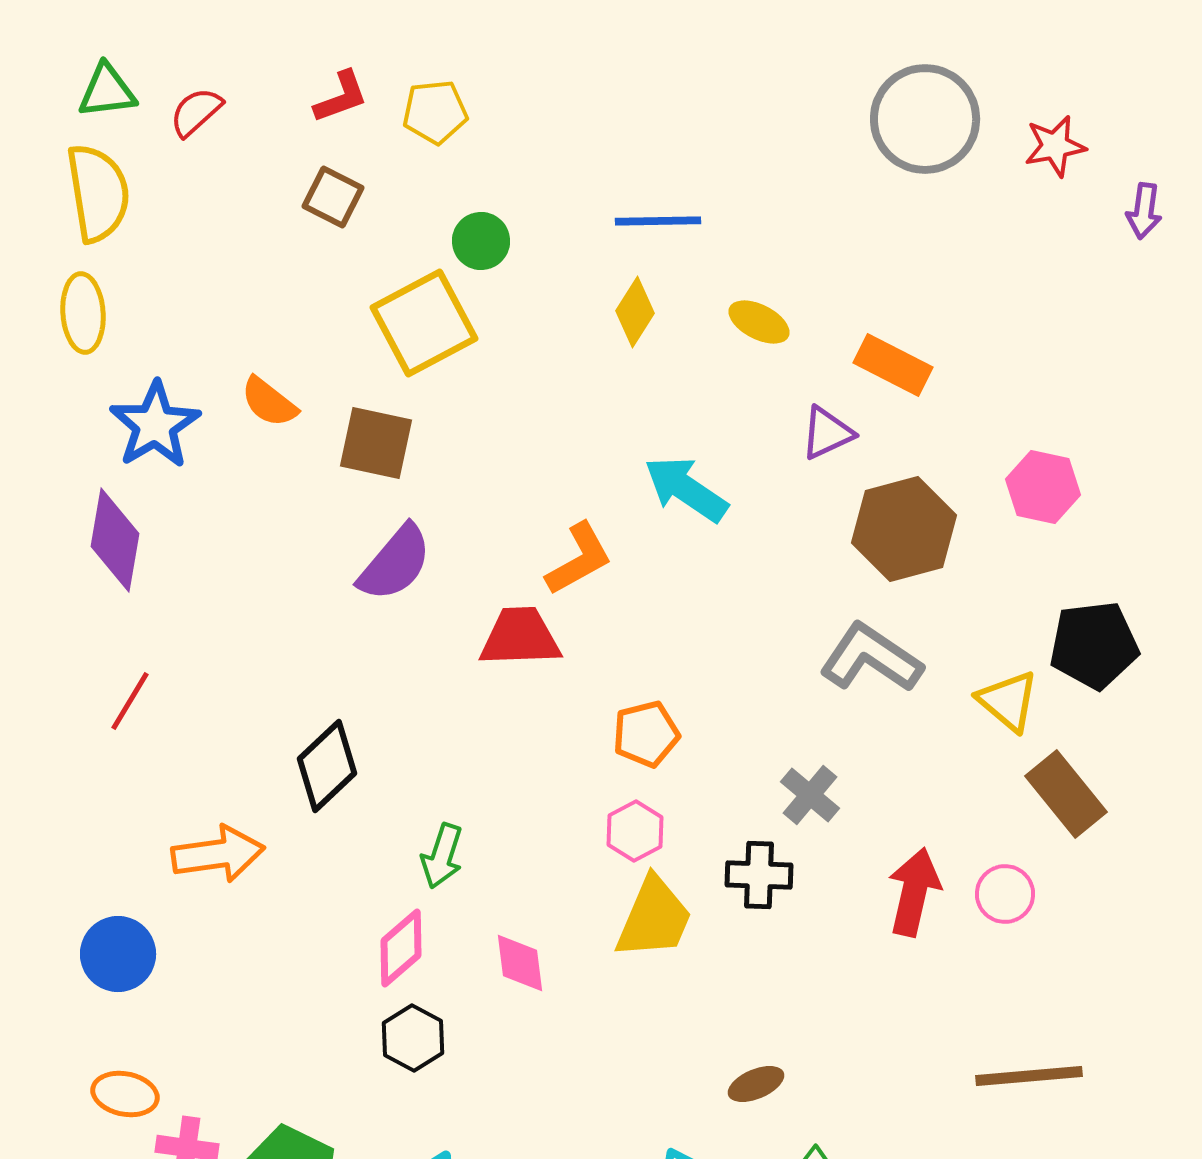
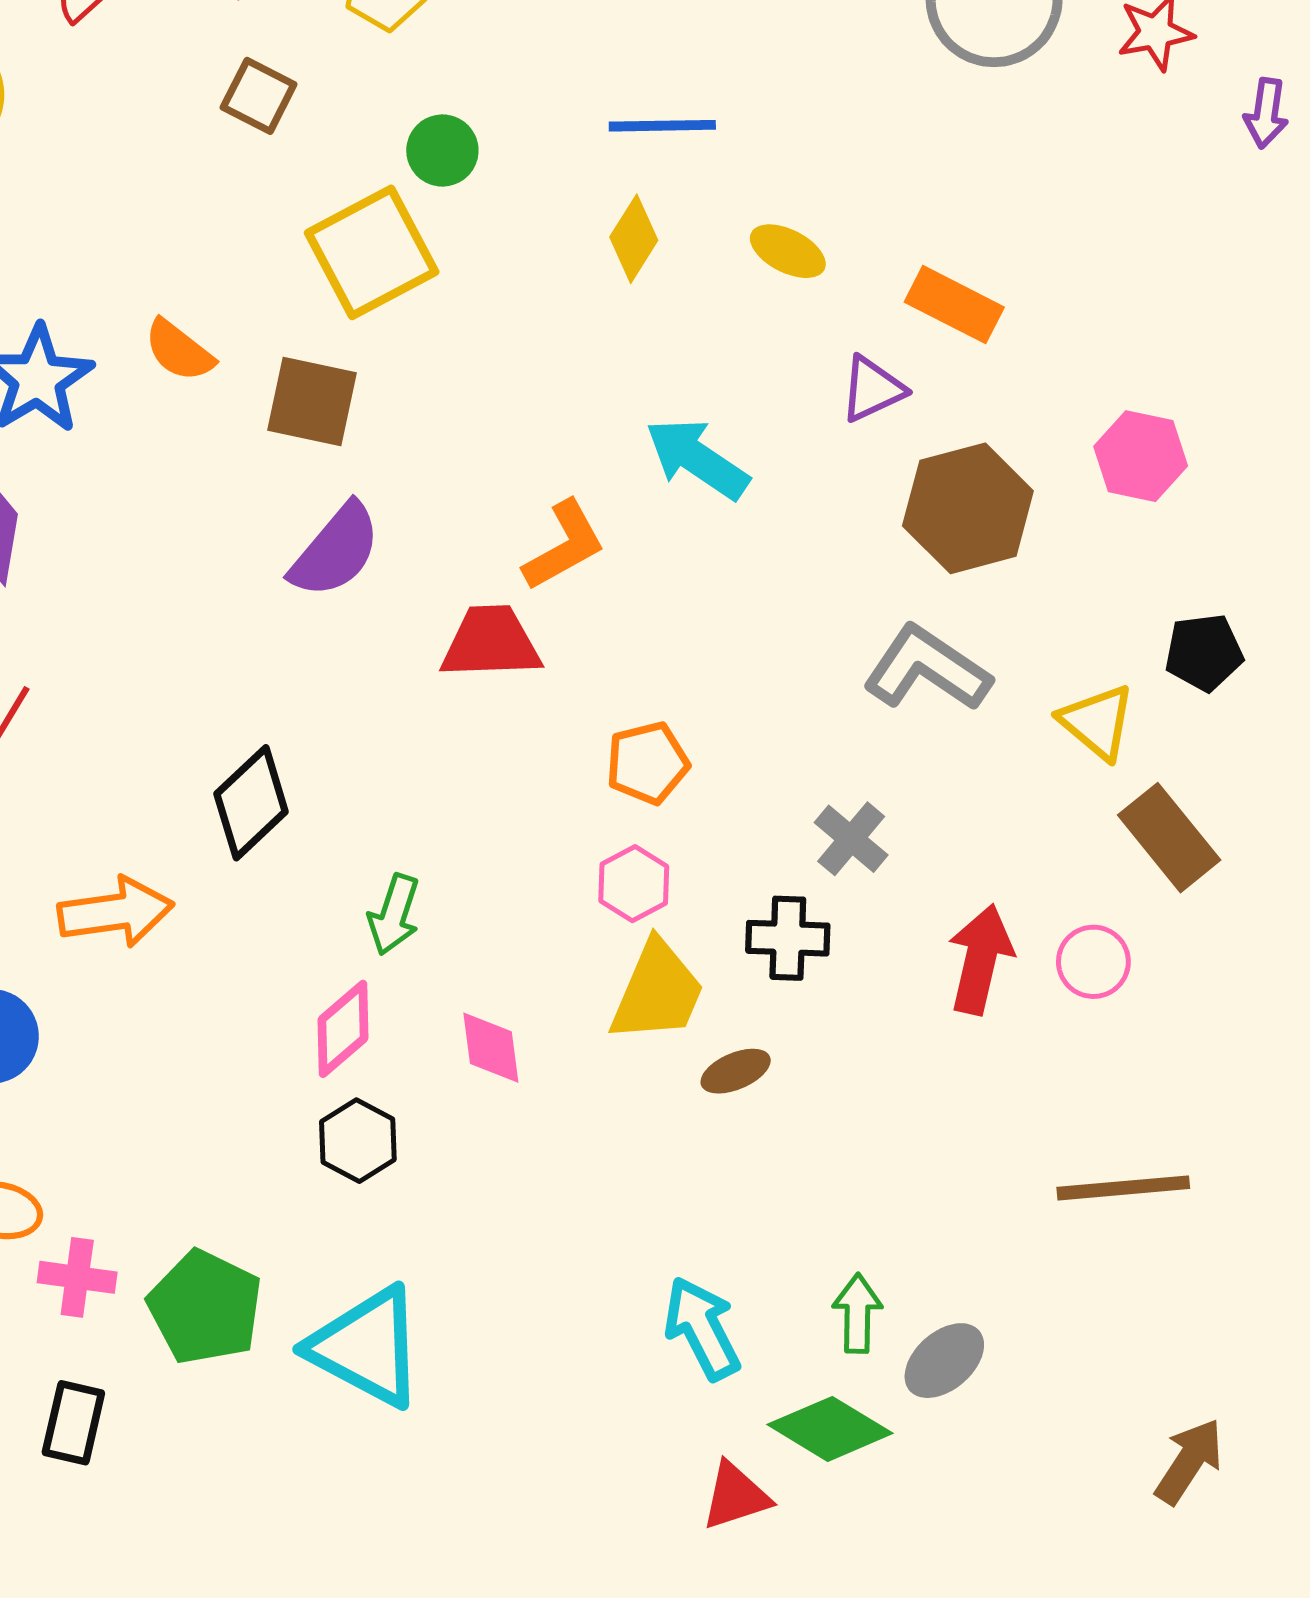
black pentagon: (1094, 645) -> (1204, 652), size x0.7
brown ellipse: (756, 1084) -> (736, 1071), moved

